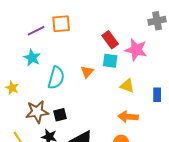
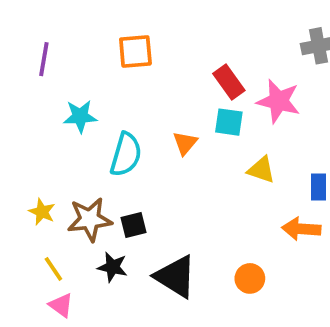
purple line: (36, 31) -> (44, 59), moved, turned -54
cyan star: (32, 58) -> (80, 116), turned -30
yellow star: (12, 88) -> (42, 212), moved
orange arrow: (128, 117) -> (301, 229), moved

